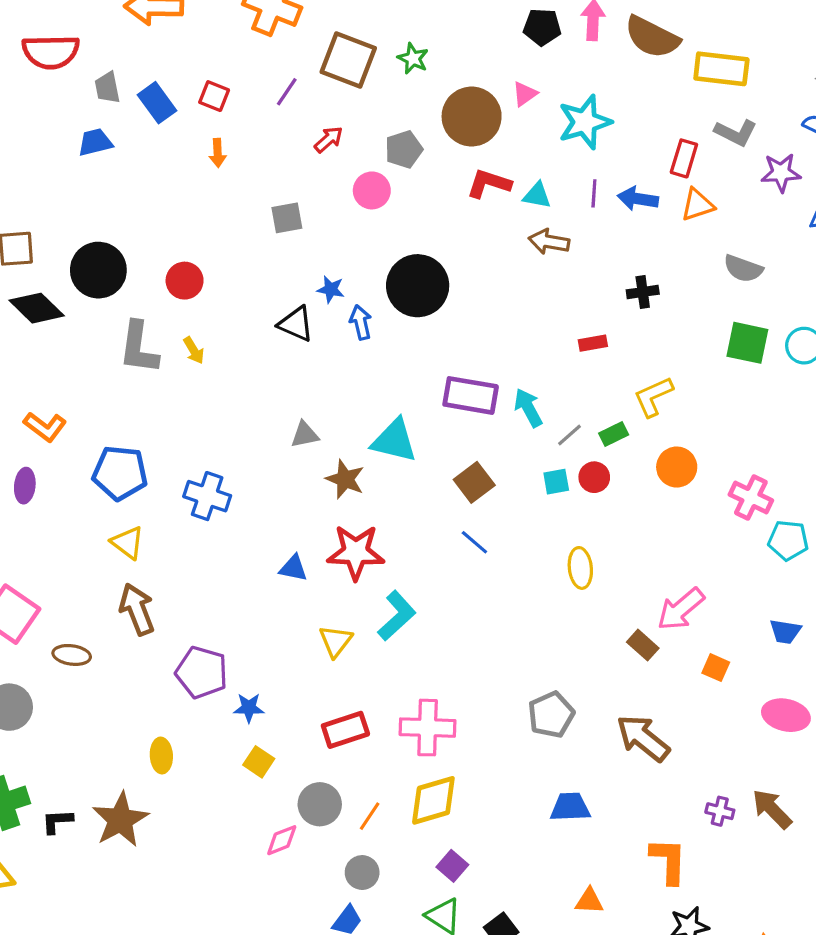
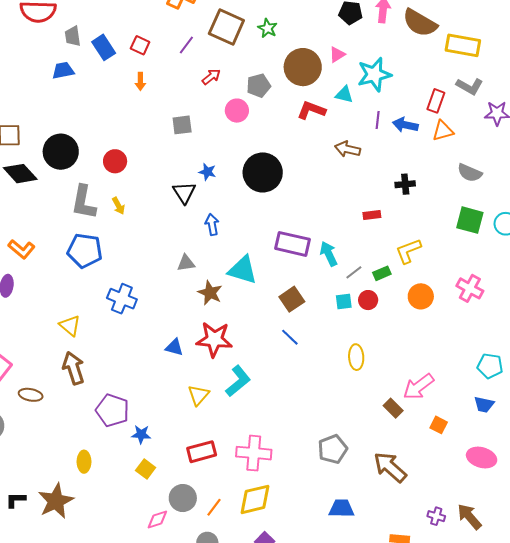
cyan triangle: (537, 195) -> (344, 94), moved
blue arrow: (361, 322) -> (212, 225), moved
black triangle: (296, 324) -> (184, 193), turned 30
blue pentagon: (120, 473) -> (85, 251), moved
pink cross: (751, 497) -> (470, 288), moved
cyan pentagon: (788, 540) -> (490, 366), moved

